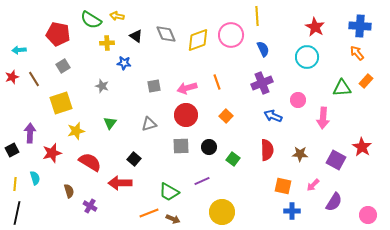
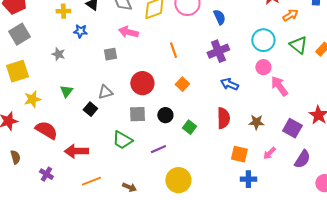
orange arrow: (357, 53) -> (290, 15), moved, turned 98
cyan circle: (307, 57) -> (263, 40), moved
gray square: (63, 66) -> (19, 34), size x1.5
pink arrow: (187, 88) -> (128, 32), moved, turned 30
green triangle: (342, 88) -> (298, 45), moved, turned 42
pink circle: (298, 100) -> (263, 67), moved
pink arrow: (323, 118) -> (279, 86), turned 140
black square: (134, 159) -> (90, 109), moved
brown semicircle: (69, 191) -> (15, 157), moved
green trapezoid: (169, 192) -> (122, 140), moved
purple semicircle: (334, 202) -> (302, 159), moved
orange line: (149, 213) -> (91, 181), moved

